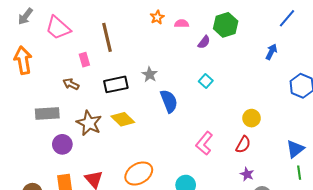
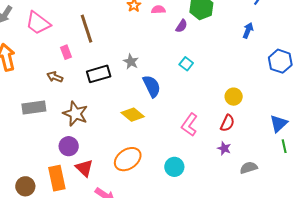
yellow diamond: (123, 119) -> (133, 115), moved
purple circle: (62, 144) -> (69, 146), moved
purple star: (247, 174) -> (224, 148), moved

